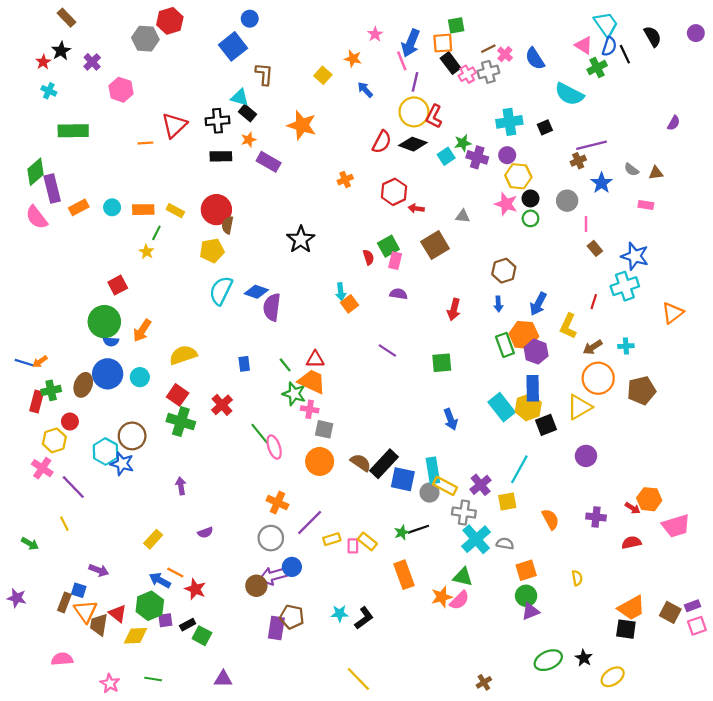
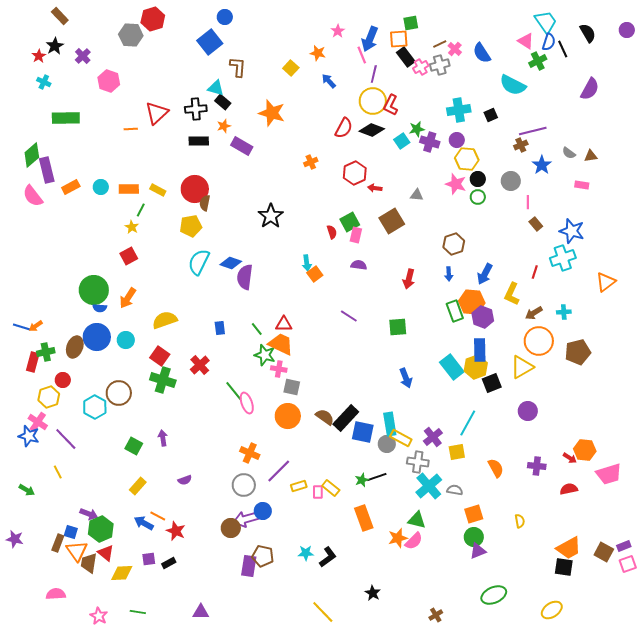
purple semicircle: (674, 123) -> (590, 89), moved, size x1.6
red square: (118, 285) -> (129, 256), moved
blue star: (122, 464) -> (29, 436), moved
green hexagon: (150, 606) -> (101, 529), moved
green square: (202, 636) -> (134, 446), moved
black star: (584, 658) -> (373, 593), moved

